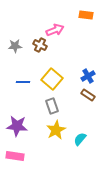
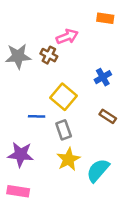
gray star: (15, 46) -> (18, 56), size x1.5
blue cross: (88, 76) -> (103, 77), moved
blue line: (23, 82) -> (37, 116), moved
cyan semicircle: (80, 139) -> (98, 170), size x1.5

